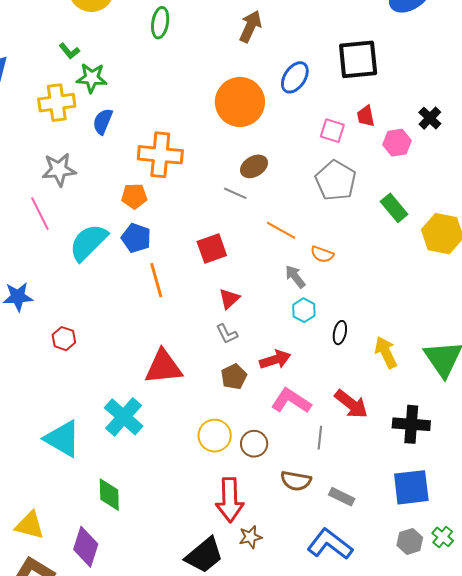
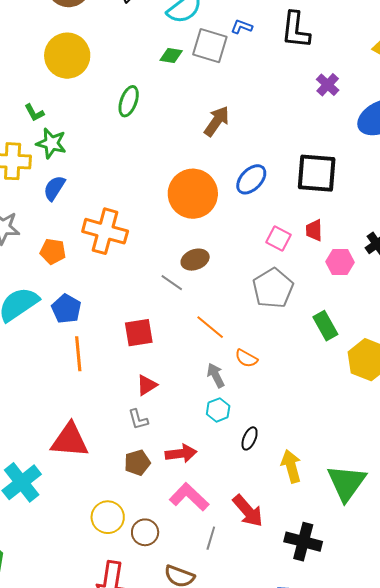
orange pentagon: (134, 196) -> (53, 251), moved

